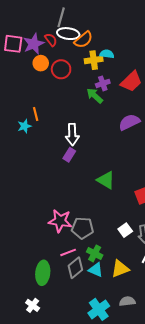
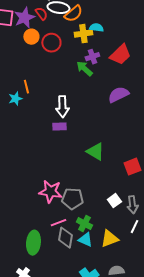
purple rectangle: (69, 155) -> (59, 127), turned 56
gray diamond: (75, 268) -> (65, 238), turned -40

